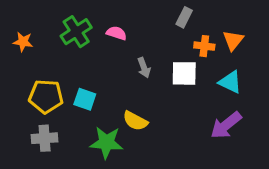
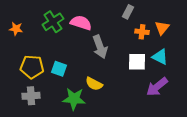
pink semicircle: (117, 33) -> (81, 23), size x1.5
gray arrow: (144, 68) -> (100, 47), size x1.6
white square: (184, 73) -> (137, 62), moved

